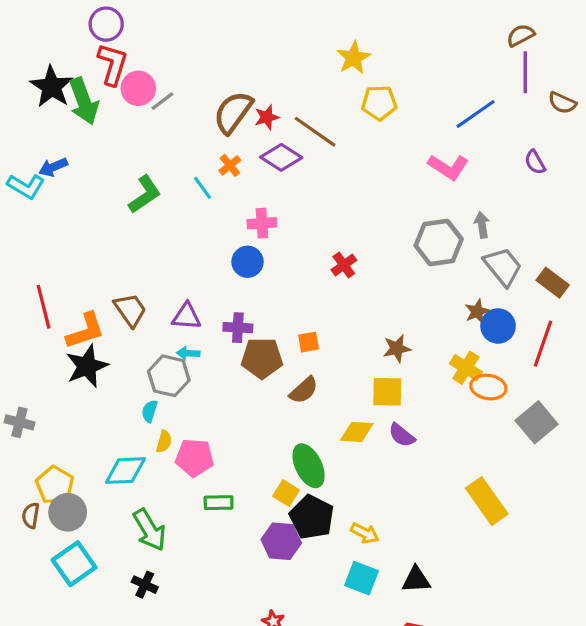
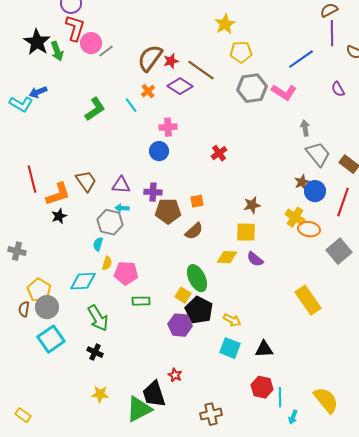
green arrow: (84, 101) -> (57, 51), size x0.7
gray hexagon: (439, 242) -> (252, 88), moved
black star: (87, 366) -> (59, 216), size x0.6

